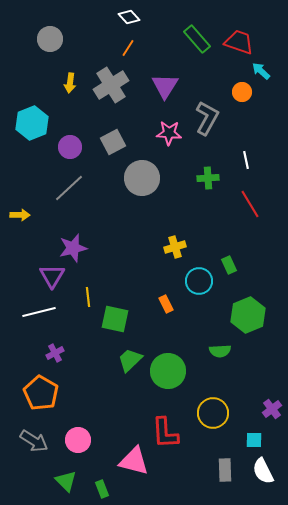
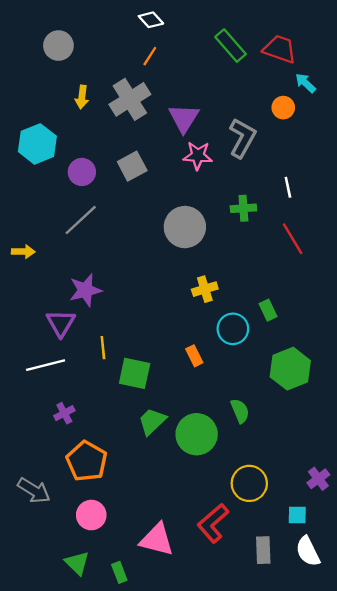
purple triangle: (165, 86) -> (184, 118), moved
gray circle: (142, 178) -> (185, 227), moved
green semicircle: (220, 351) -> (240, 411), moved, turned -110
orange pentagon: (41, 393) -> (87, 461), moved
red L-shape: (165, 433) -> (213, 523), moved, turned 52
gray arrow: (34, 441) -> (34, 490), moved

